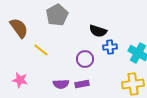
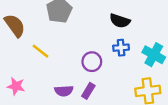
black semicircle: (98, 31) -> (120, 21), moved
purple rectangle: (82, 84) -> (88, 91), turned -48

